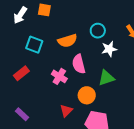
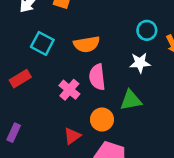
cyan circle: (98, 31) -> (147, 30), moved
purple rectangle: (22, 114) -> (14, 133), turned 64

